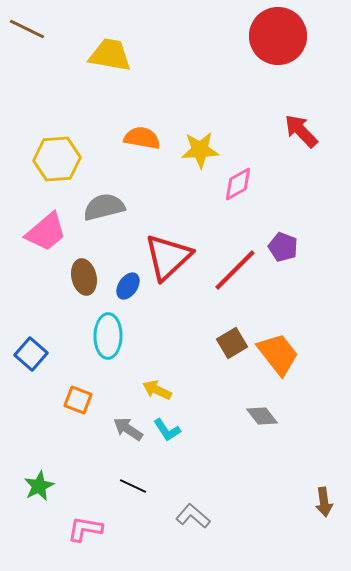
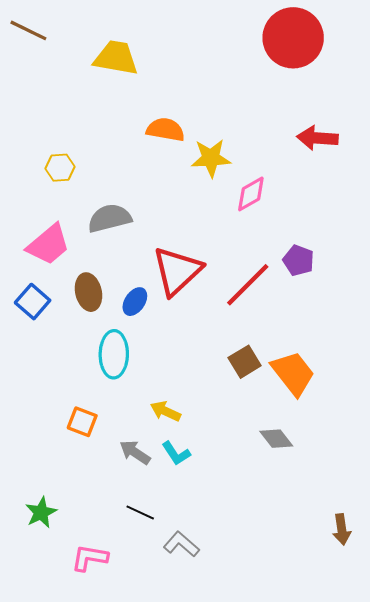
red arrow: (301, 131) -> (317, 138), turned -42
orange semicircle: (142, 138) -> (165, 130), moved
yellow hexagon: (57, 159) -> (60, 168), size x0.6
blue square: (31, 354) -> (33, 302), moved
gray L-shape: (193, 516) -> (181, 544), moved

